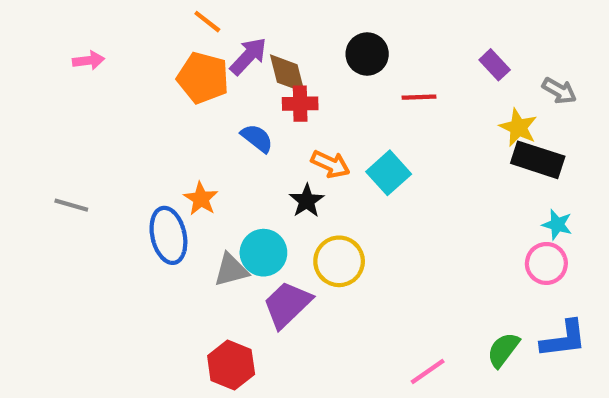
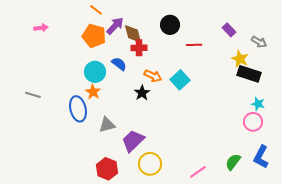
cyan circle: (263, 253) -> (95, 72), moved
yellow circle: (339, 261) -> (150, 164), moved
blue L-shape: (564, 339) -> (261, 157), turned 125

